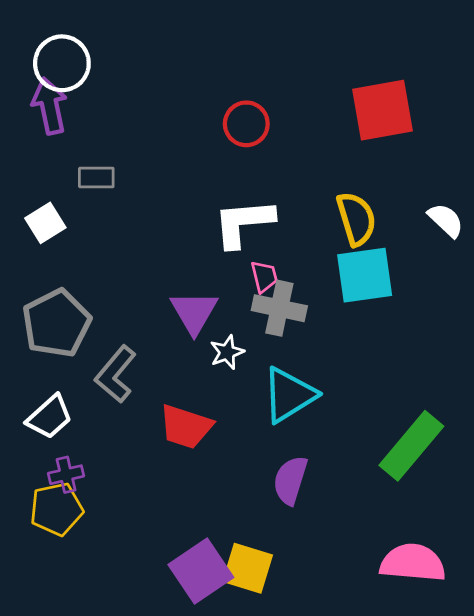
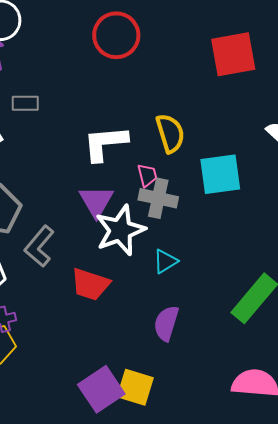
red circle: (246, 124) -> (116, 35), moved, size x1.4
yellow semicircle: (356, 219) -> (170, 133), moved
white L-shape: (244, 223) -> (105, 143), moved
white star: (227, 352) -> (120, 230), size x2.0
cyan triangle: (289, 395) -> (165, 261), size x0.6

